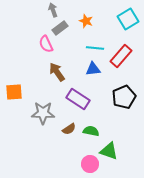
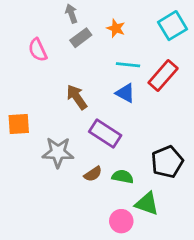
pink semicircle: (46, 44) -> (38, 50), moved
blue triangle: (93, 69) -> (125, 93), turned 35
black pentagon: (124, 97) -> (167, 162), moved

